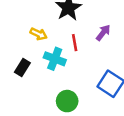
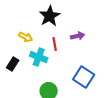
purple arrow: (103, 33) -> (78, 36), turned 40

